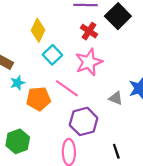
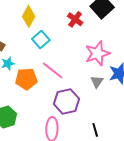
pink star: (89, 62) -> (97, 53), moved
gray triangle: (116, 98) -> (97, 82), turned 40

